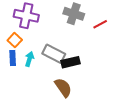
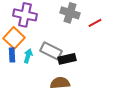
orange square: (15, 40) -> (14, 38), size x1.5
brown semicircle: (63, 88) -> (60, 83), turned -60

